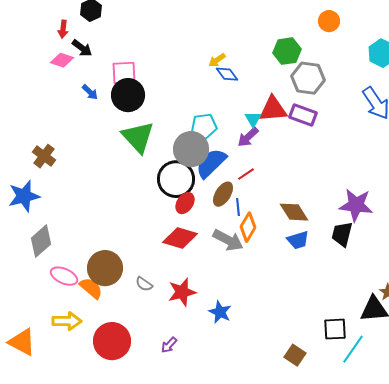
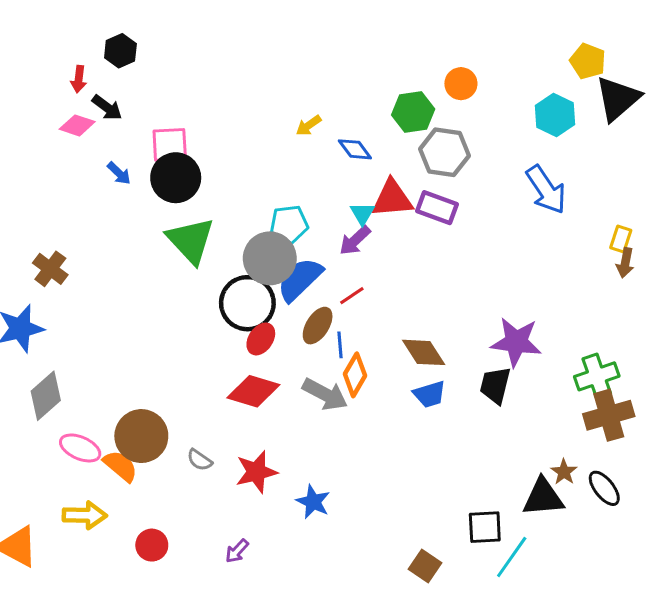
orange circle: (329, 21) -> (461, 84), moved
blue diamond: (227, 74) -> (355, 149), moved
red circle: (112, 341) -> (152, 545), size x0.6

